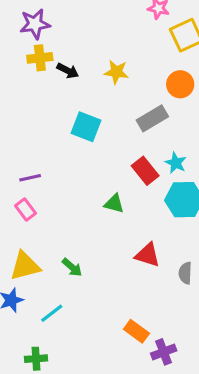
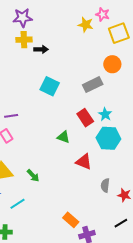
black arrow: (68, 71) -> (41, 49), turned -32
yellow star: (116, 72) -> (86, 25), moved
red triangle: (147, 255) -> (84, 162), moved

